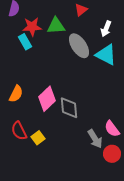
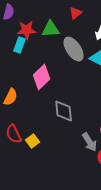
cyan rectangle: (25, 42) -> (20, 45), turned 49
pink diamond: (47, 99) -> (42, 77), moved

